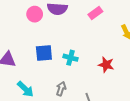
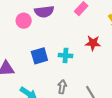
red star: (106, 65) -> (93, 43), moved

